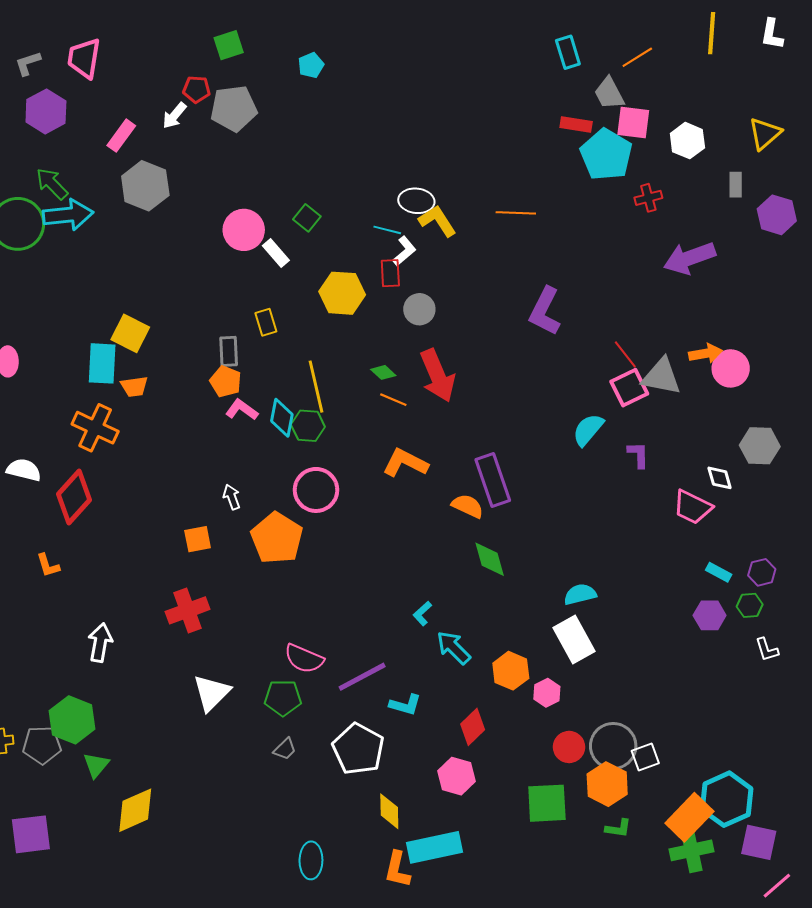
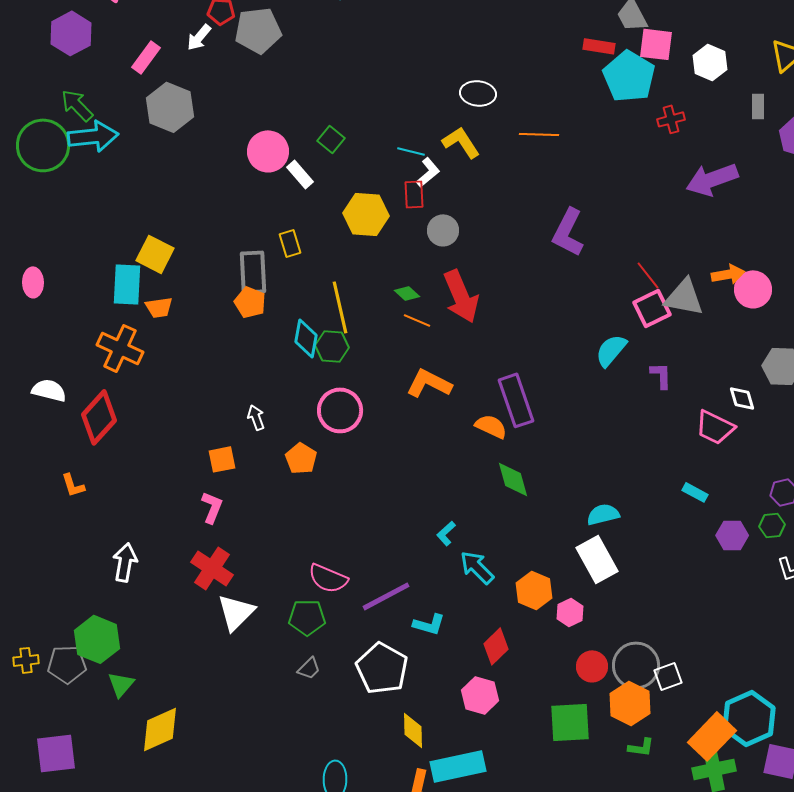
white ellipse: (416, 201) -> (478, 93), moved
gray rectangle: (229, 351) -> (253, 272), size x1.4
pink L-shape: (242, 410) -> (212, 507), moved, turned 76
orange pentagon: (277, 538) -> (301, 458), size x0.6
cyan rectangle: (719, 572) -> (695, 492), moved
red cross: (187, 610) -> (212, 568), moved, turned -36

